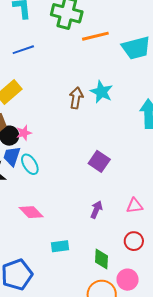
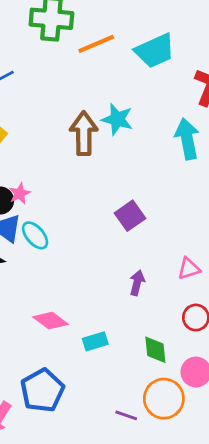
brown arrow: (76, 98) -> (84, 133), size x1.4
purple square: (99, 161) -> (130, 216), turned 30
pink diamond: (31, 212) -> (51, 321), moved

